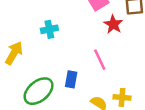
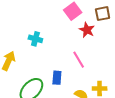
cyan cross: (49, 29) -> (35, 39), turned 32

